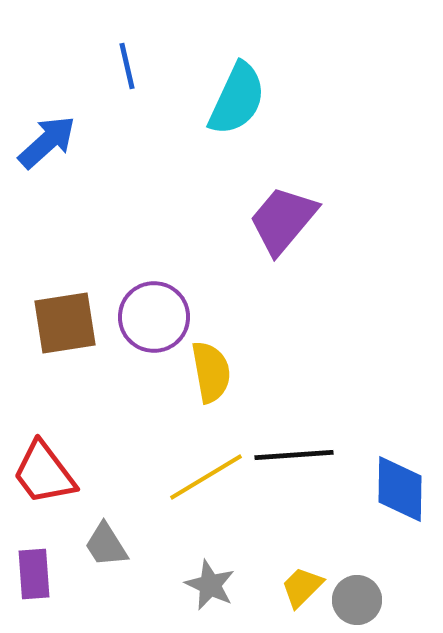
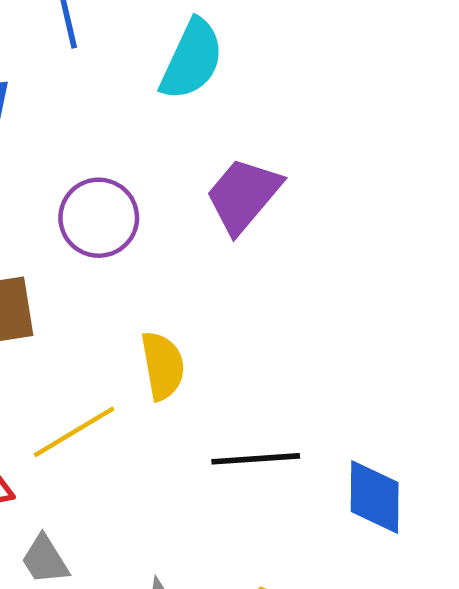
purple circle: (154, 317) -> (99, 218), moved
yellow line: (206, 477) -> (74, 432), moved

